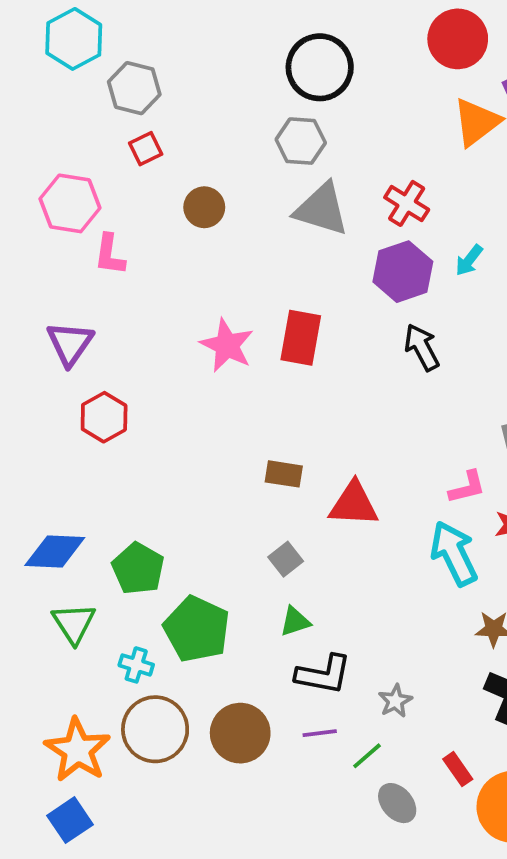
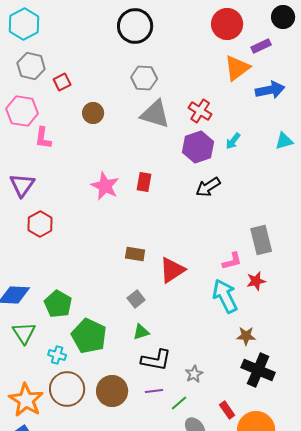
black circle: (320, 67) -> (135, 26), moved
gray hexagon: (134, 88) -> (31, 66), moved
red rectangle: (301, 338) -> (144, 182), size x0.7
black arrow: (422, 347) -> (208, 187), turned -95
red triangle: (354, 504) -> (172, 270), turned -36

